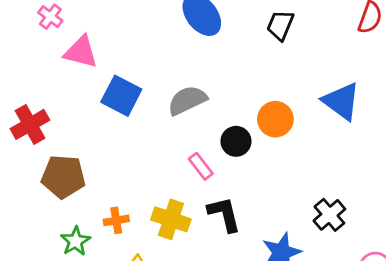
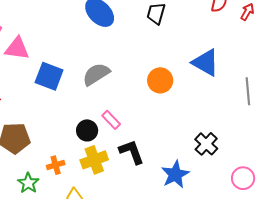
black circle: (236, 141) -> (87, 130), moved
yellow cross: (171, 219) -> (94, 160), turned -32

